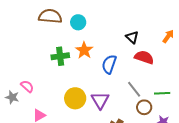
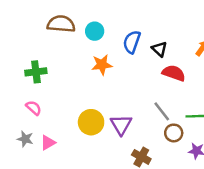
orange star: (84, 50) -> (102, 65), turned 30
green cross: (60, 56) -> (36, 72), moved
blue semicircle: (109, 64) -> (132, 42), moved
gray star: (12, 97) -> (25, 139), moved

